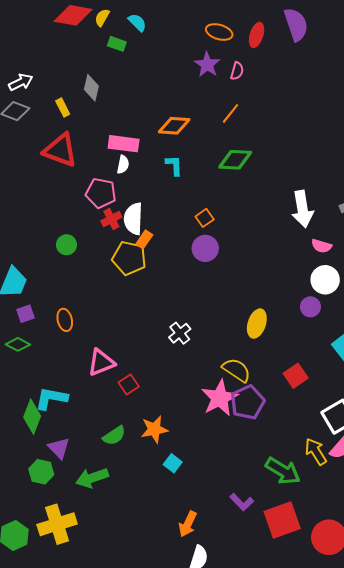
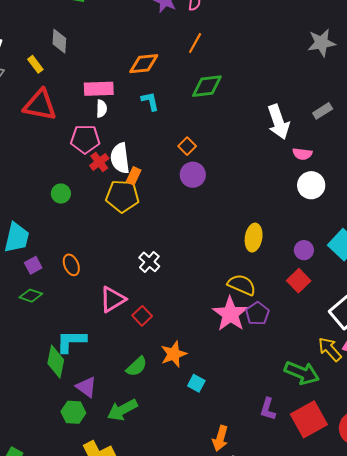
purple circle: (310, 307) -> (304, 250), moved
white cross: (180, 333) -> (149, 262), moved
purple pentagon: (248, 402) -> (257, 314), size x0.7
purple L-shape: (242, 502) -> (268, 409), turned 70

